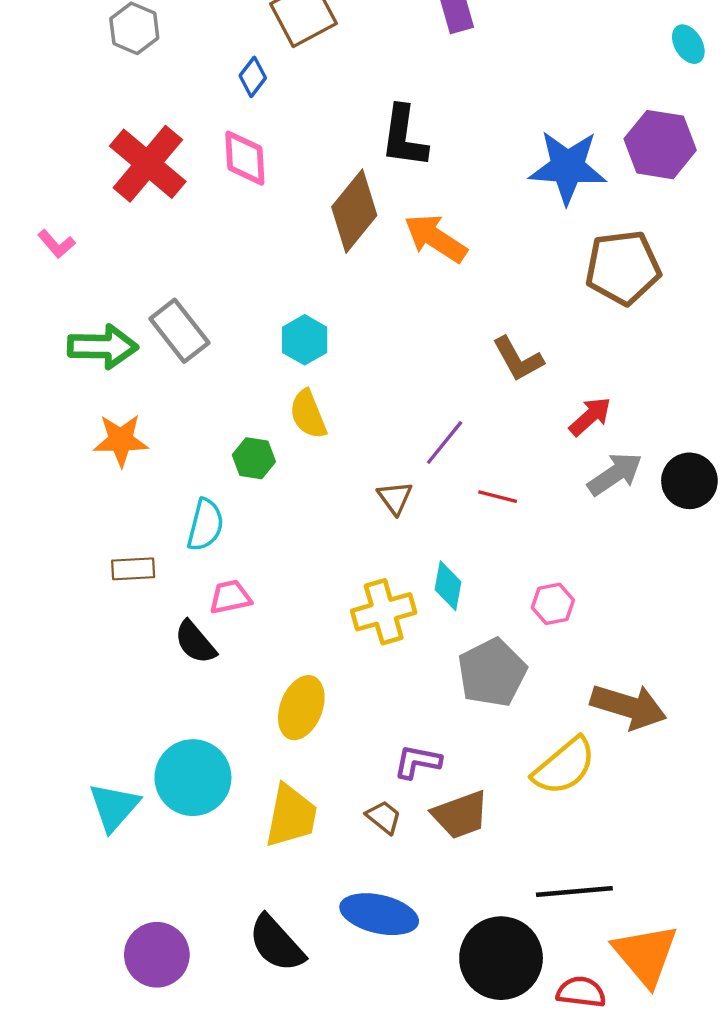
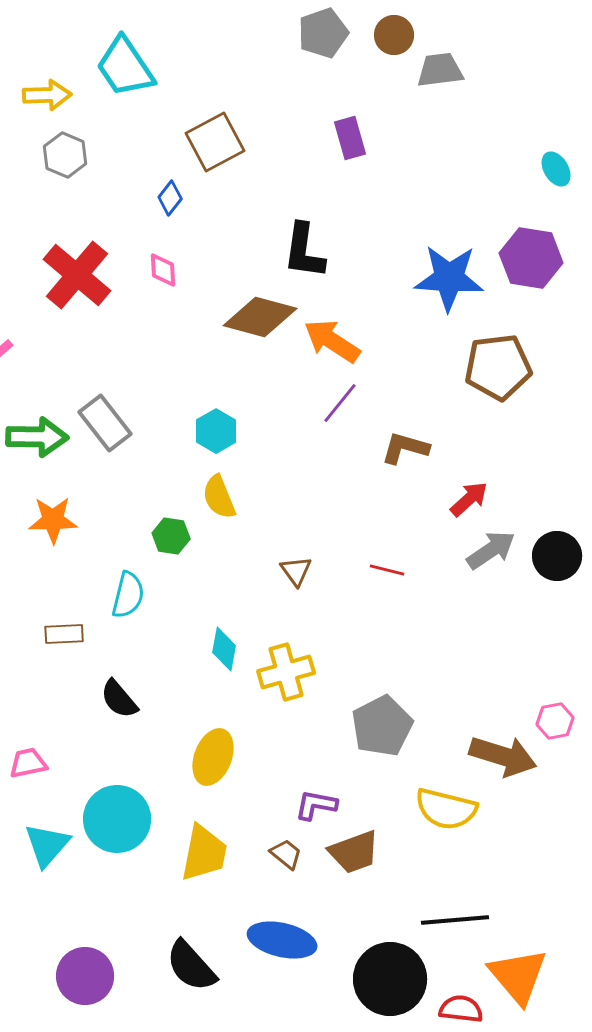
pink diamond: (245, 158) -> (163, 270), size x0.7
brown diamond: (354, 211) -> (260, 317), turned 66
brown L-shape: (518, 359) -> (405, 448), turned 135
purple line: (445, 442) -> (340, 403), moved
cyan diamond: (448, 586) -> (224, 649), moved
pink trapezoid: (230, 597) -> (28, 763), moved
pink hexagon: (553, 604) -> (555, 721), moved
yellow semicircle: (564, 766) -> (446, 809), turned 54

